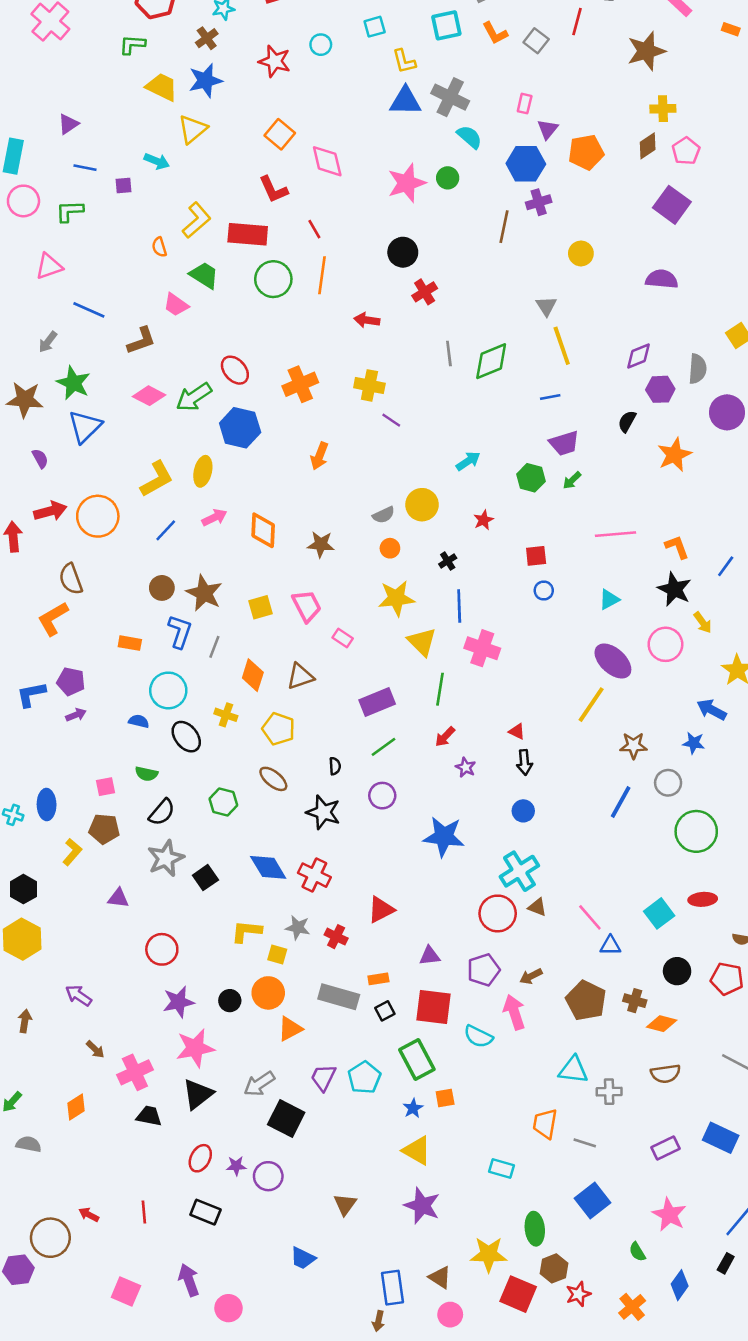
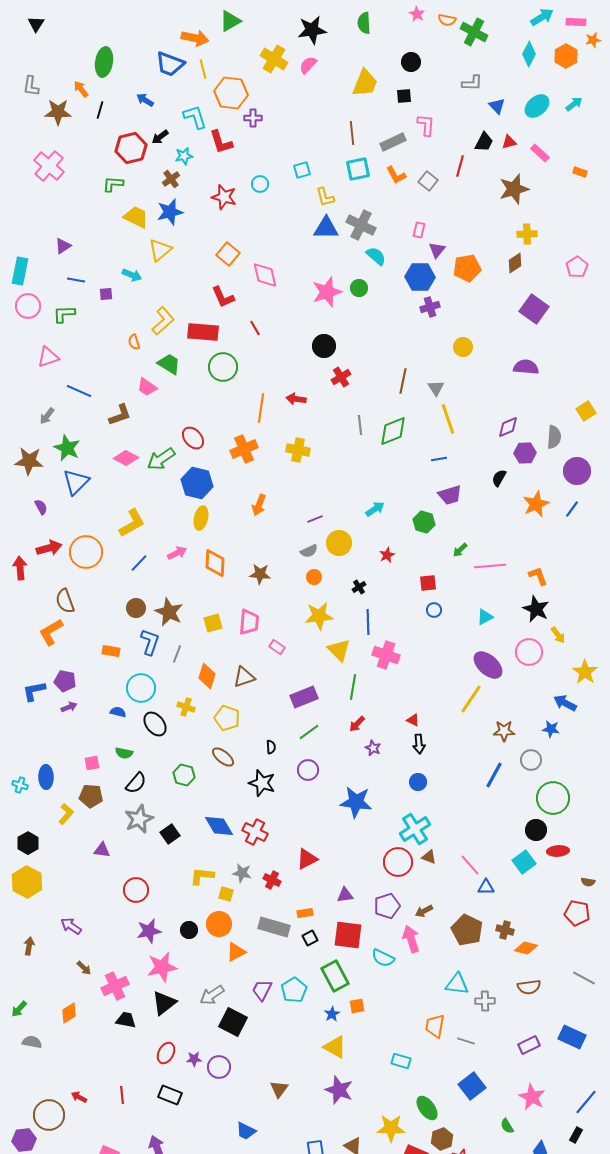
pink pentagon: (686, 151) -> (577, 267), moved
brown line: (504, 227) -> (403, 381), moved
orange line: (322, 275) -> (261, 408), moved
purple line: (391, 420) -> (315, 519), moved, turned -56
yellow ellipse: (203, 471) -> (201, 518), moved
green arrow: (572, 480) -> (460, 550), moved
blue line: (726, 566) -> (572, 509), moved
pink trapezoid: (307, 606) -> (249, 622), turned 32
black circle: (677, 971) -> (536, 830), moved
green ellipse: (535, 1229) -> (427, 1108), turned -30

